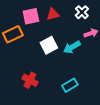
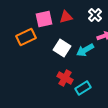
white square: (49, 45) -> (62, 48), turned -30
red cross: (30, 80) -> (65, 78), moved

